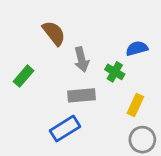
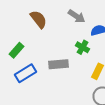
gray arrow: (82, 59) -> (76, 16), moved, turned -42
blue rectangle: (65, 129) -> (26, 73), moved

